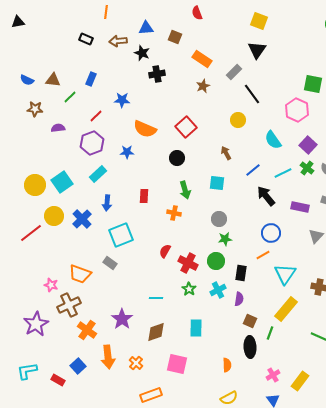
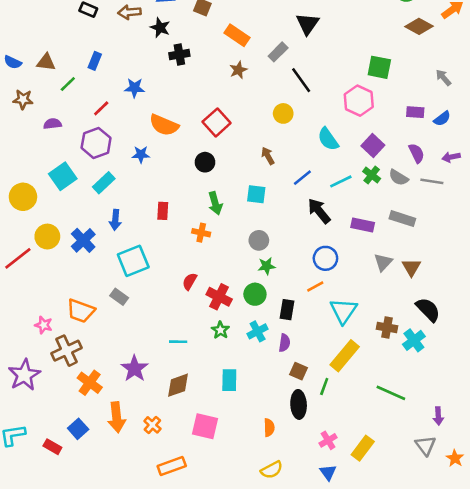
cyan square: (62, 182) -> (63, 176), moved

